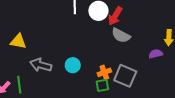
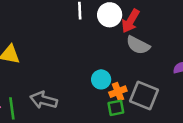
gray arrow: (41, 65) -> (44, 100), moved
cyan circle: (73, 65) -> (101, 79), moved

